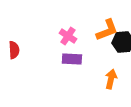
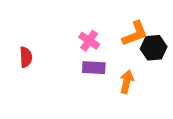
orange arrow: (111, 79) -> (127, 82), moved

